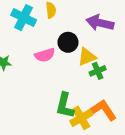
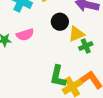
pink semicircle: (45, 55) -> (25, 35), moved

